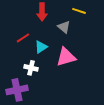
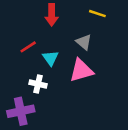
gray triangle: (64, 27) -> (84, 42), moved
cyan triangle: (41, 47) -> (50, 58), turned -32

